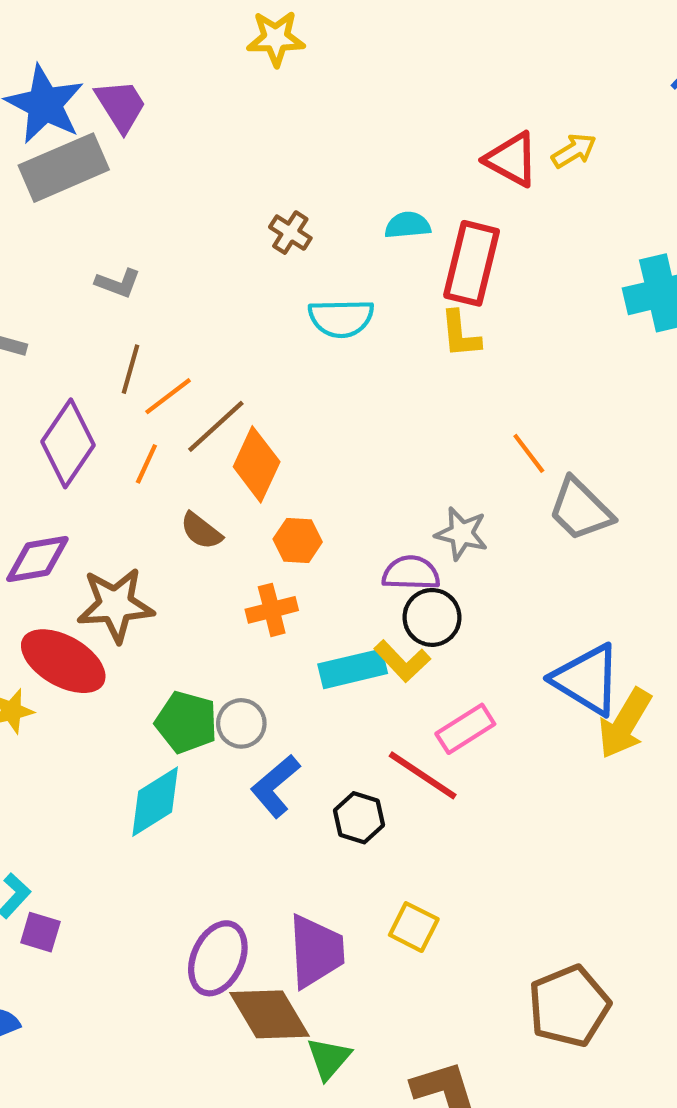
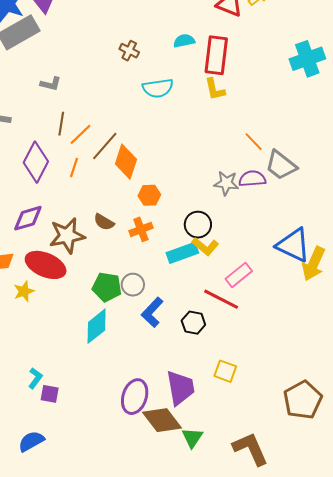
brown semicircle: (201, 531) -> (104, 222), moved
purple semicircle: (411, 573) -> (252, 179), moved
black circle: (432, 617) -> (198, 225), moved

